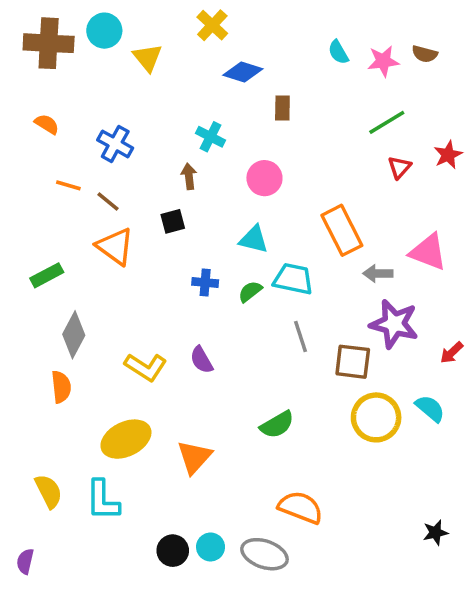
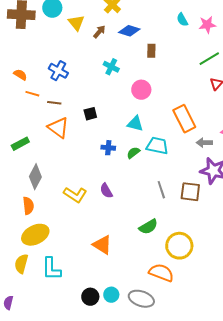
orange semicircle: (47, 124) -> (20, 75), moved
brown arrow: (189, 176) -> (99, 32), moved, turned 48
brown line: (108, 202) -> (54, 103), turned -32
gray line: (300, 336) -> (161, 190), moved
yellow circle: (376, 417) -> (179, 246), moved
yellow ellipse: (126, 439) -> (35, 235), moved
orange triangle: (194, 457) -> (102, 245), turned -40
yellow semicircle: (49, 491) -> (21, 264), turned -138

